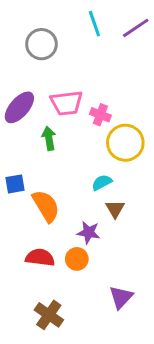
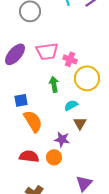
green arrow: (49, 138) -> (54, 84), moved
blue square: (15, 184) -> (21, 100), moved

